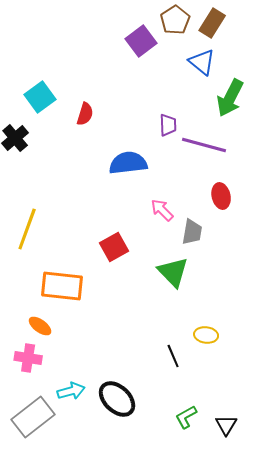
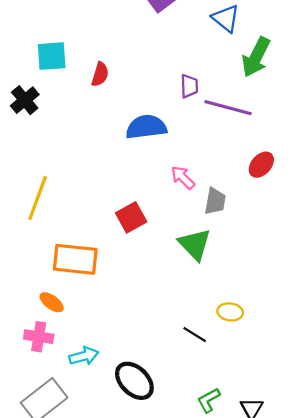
cyan square: (40, 97) -> (52, 56), turned 32
red ellipse: (221, 196) -> (261, 165), moved, turned 55
black line: (173, 356) -> (195, 335), turned -35
cyan arrow: (71, 391) -> (84, 356), moved

